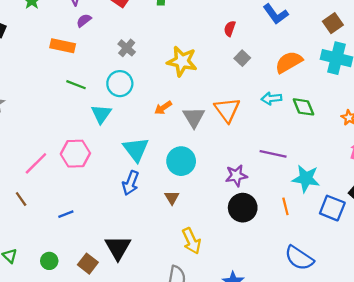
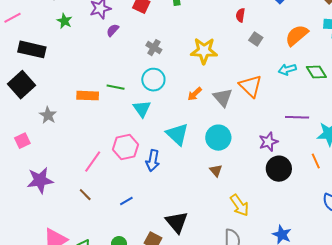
orange rectangle: (63, 46) -> (88, 96), moved
blue arrow: (131, 183) -> (153, 161), moved

